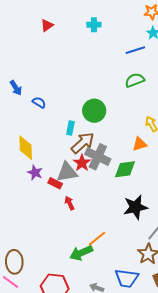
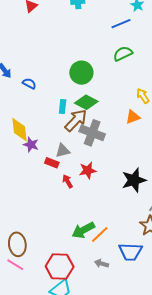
green circle: (94, 111) -> (81, 73), moved
red star: (82, 163) -> (88, 170), moved, turned 30
green diamond: (125, 169) -> (86, 102), moved, turned 40
gray triangle: (67, 172) -> (63, 151), size x0.7
purple star: (35, 173) -> (31, 145), moved
orange line: (97, 239) -> (100, 235), moved

